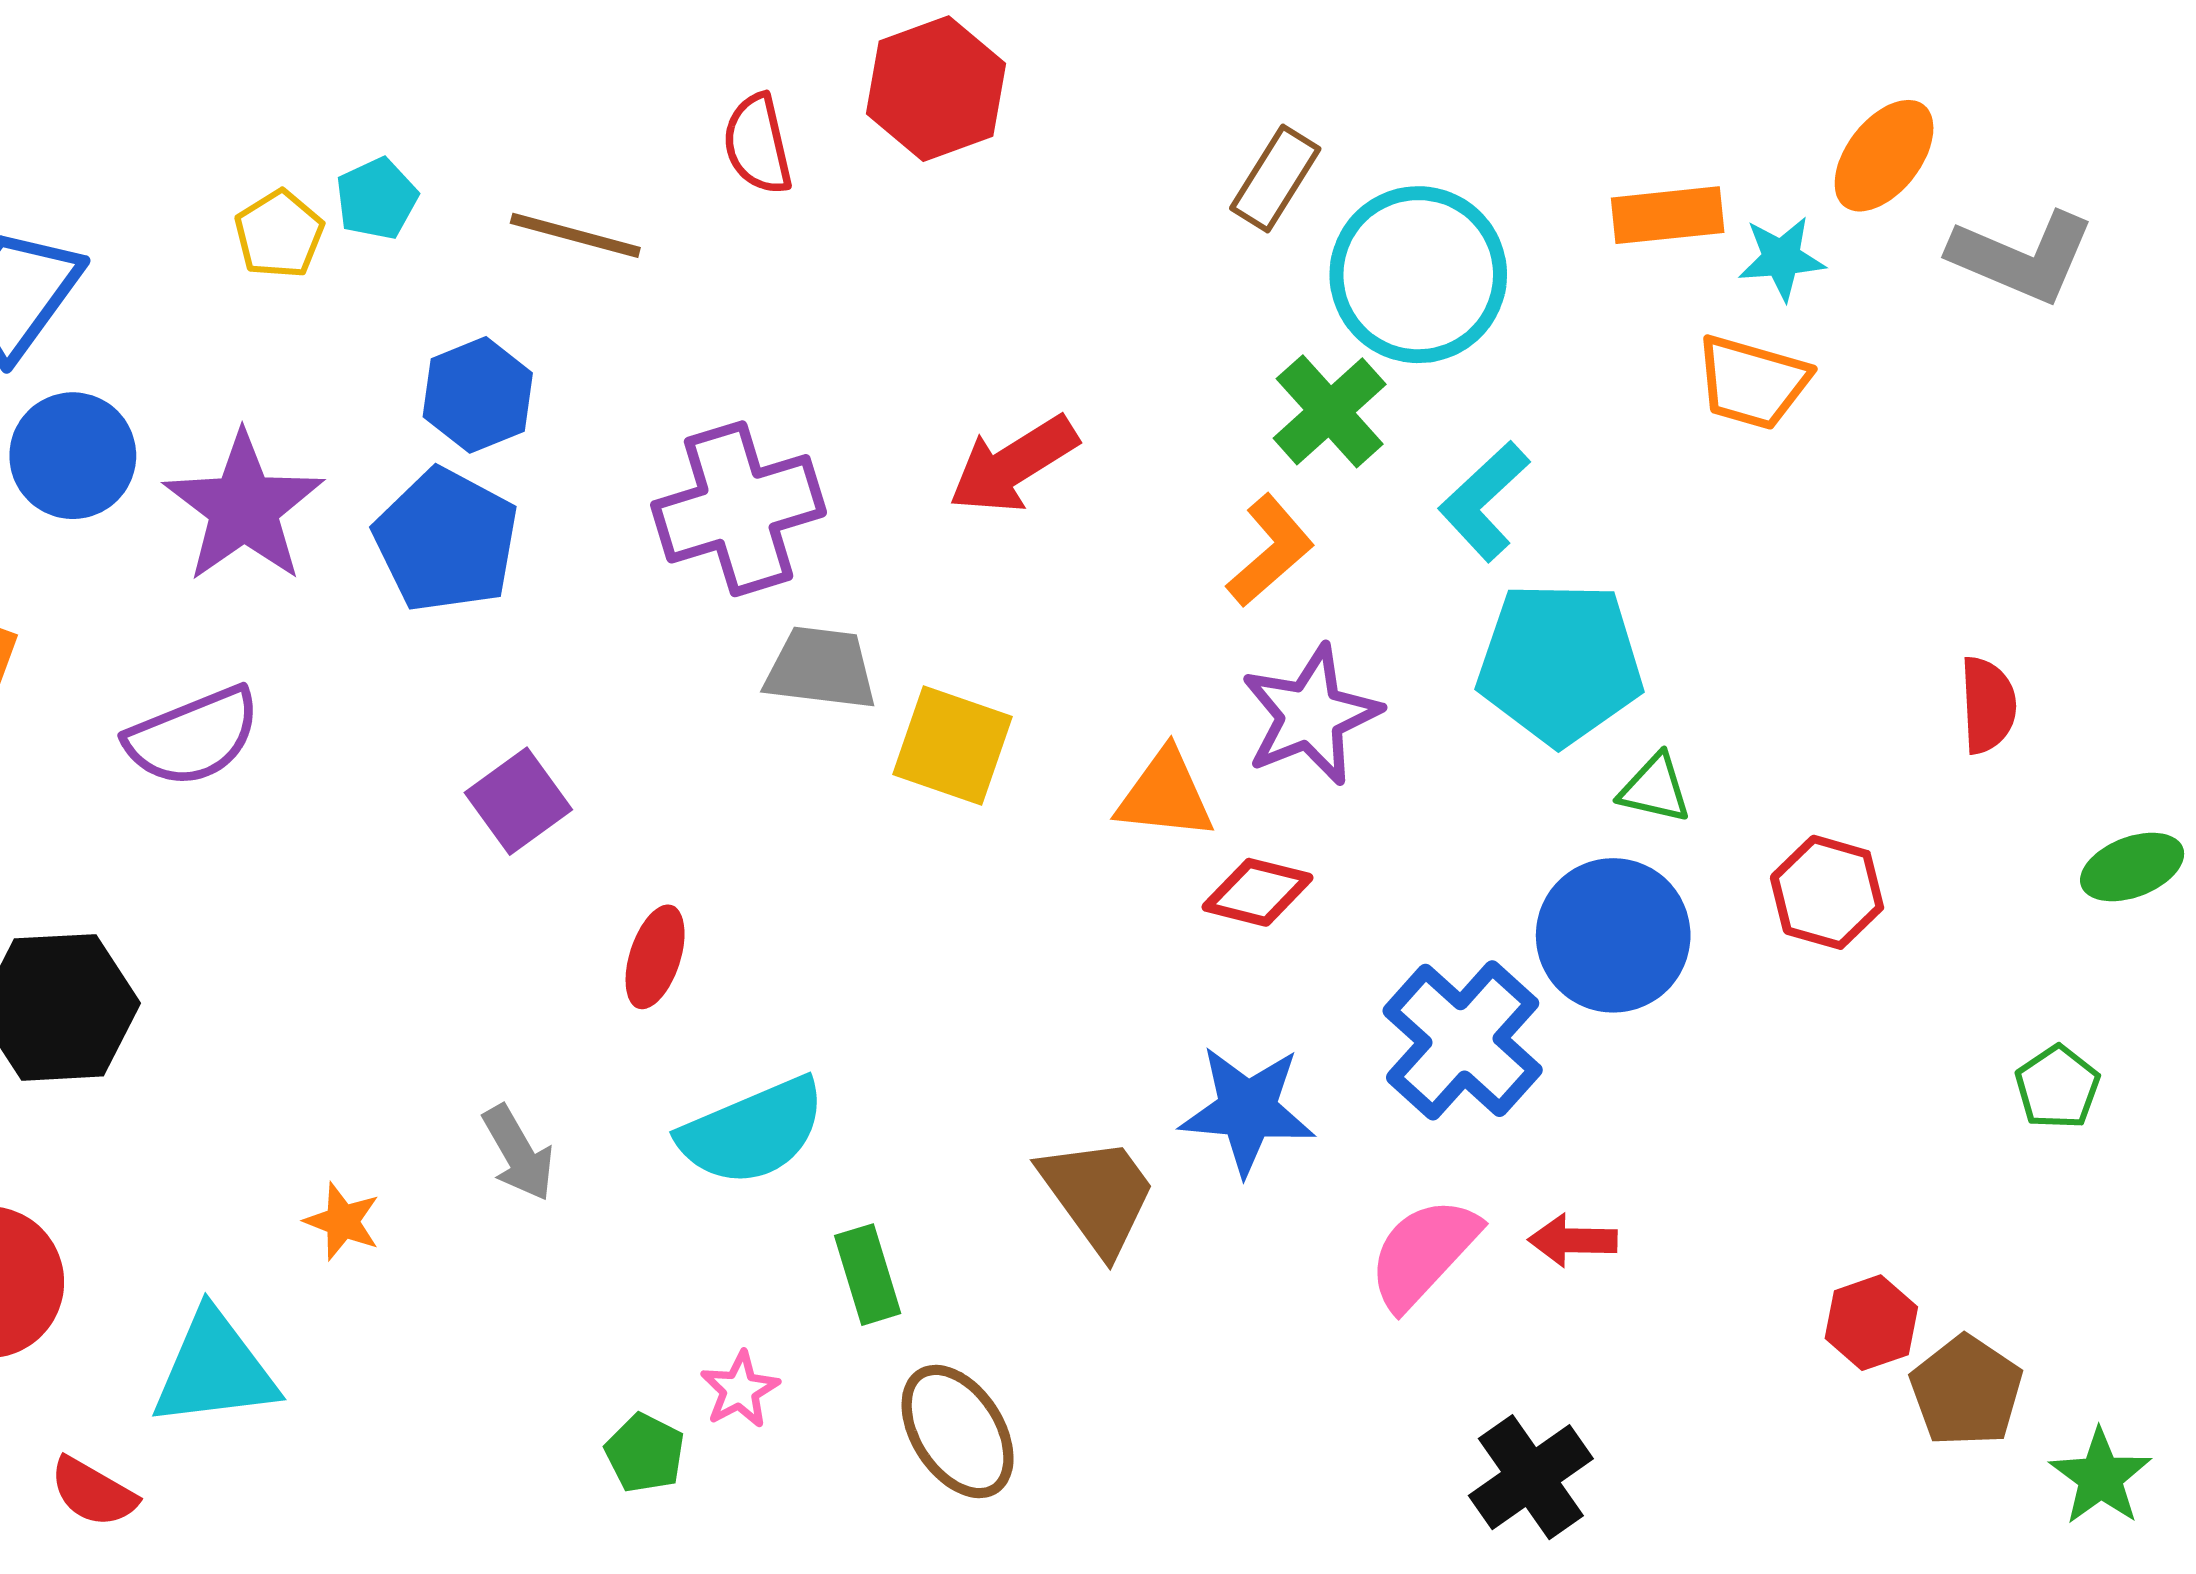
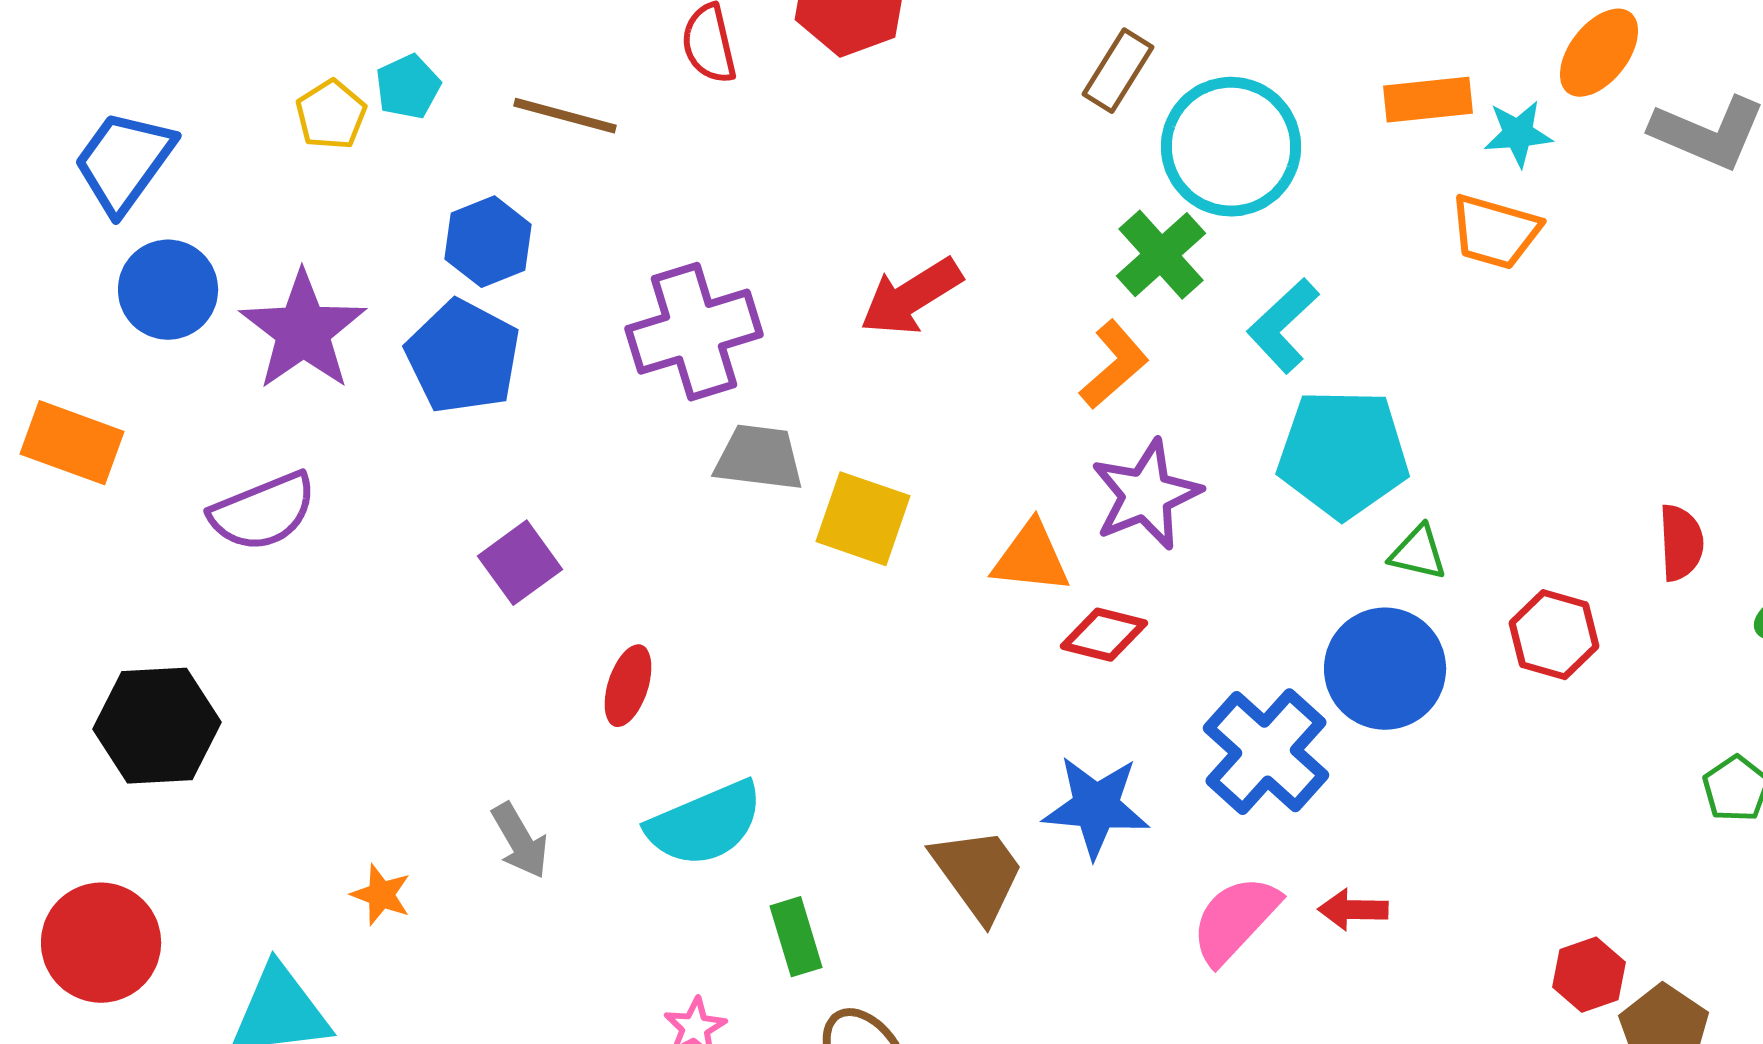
red semicircle: (1988, 705) -> (1681, 543), moved

